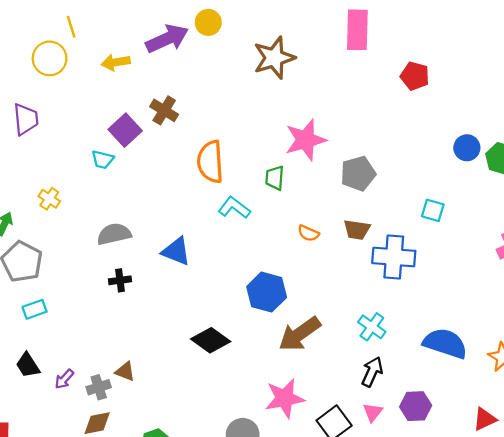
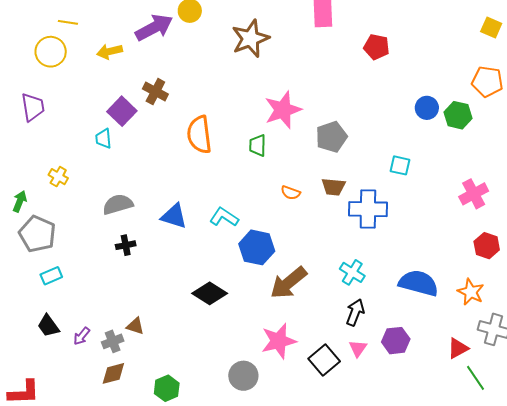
yellow line: (71, 27) -> (68, 22), turned -60
cyan trapezoid: (103, 159) -> (103, 139), turned 75
cyan L-shape: (234, 208) -> (224, 217), moved

